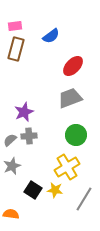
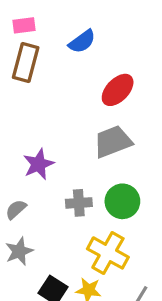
gray cross: (29, 136) -> (79, 203), moved
yellow cross: (67, 167) -> (108, 253), turned -30

